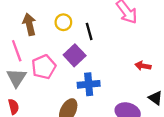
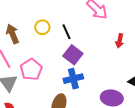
purple square: (75, 55) -> (73, 55), moved
red arrow: (143, 66) -> (120, 41), moved, turned -80

